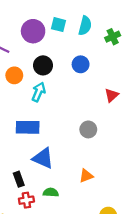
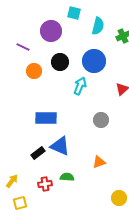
cyan square: (58, 25) -> (74, 13), moved
blue circle: (81, 64) -> (94, 61), size x1.5
cyan arrow: (39, 92) -> (80, 86), moved
black rectangle: (19, 179) -> (38, 153), moved, turned 72

